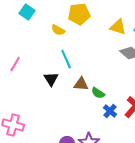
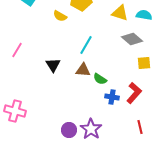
cyan line: (66, 59) -> (86, 45), moved, turned 54
blue cross: (110, 111) -> (112, 97), turned -32

